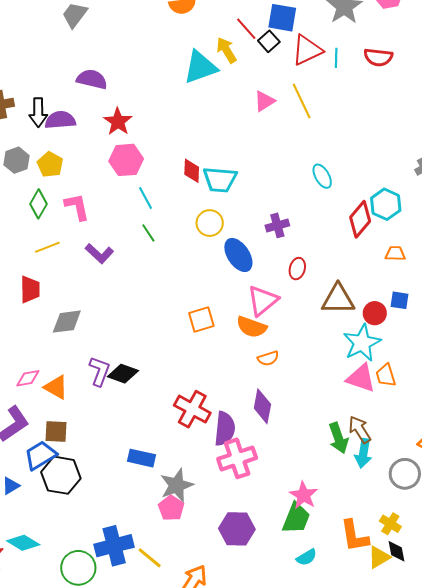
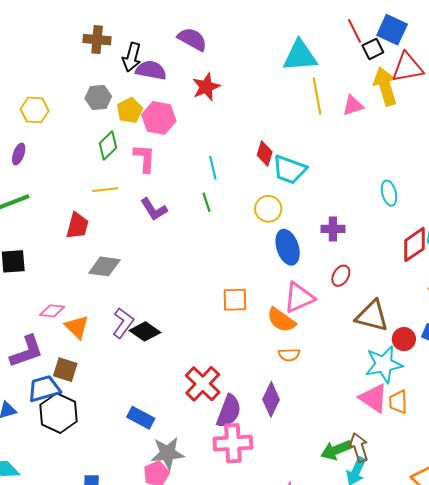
yellow arrow: (227, 50) -> (385, 86), moved, size x1.4
yellow line: (302, 101) -> (317, 96), moved
pink hexagon: (126, 160) -> (159, 118), moved
green arrow: (338, 438) -> (336, 450), turned 72

